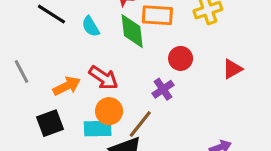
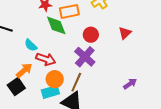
cyan semicircle: (91, 26) -> (31, 45), moved
purple cross: (163, 89) -> (85, 57), size x1.5
black square: (50, 123) -> (16, 87), moved

